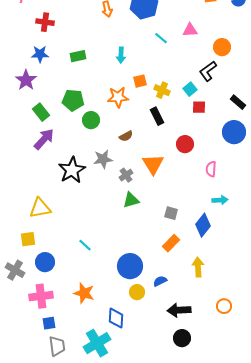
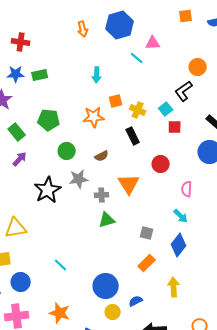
pink triangle: (190, 30) -> (153, 43), moved
green rectangle: (78, 56) -> (40, 75), moved
green circle: (91, 120) -> (67, 151), moved
purple arrow: (44, 139) -> (20, 159), size x0.7
gray cross: (126, 175) -> (102, 195), turned 32
cyan arrow: (220, 200) -> (181, 216), moved, turned 49

